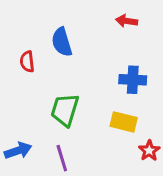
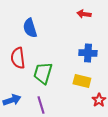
blue semicircle: (62, 42) -> (30, 28), moved
red semicircle: (27, 62) -> (18, 58), moved, size x1.5

